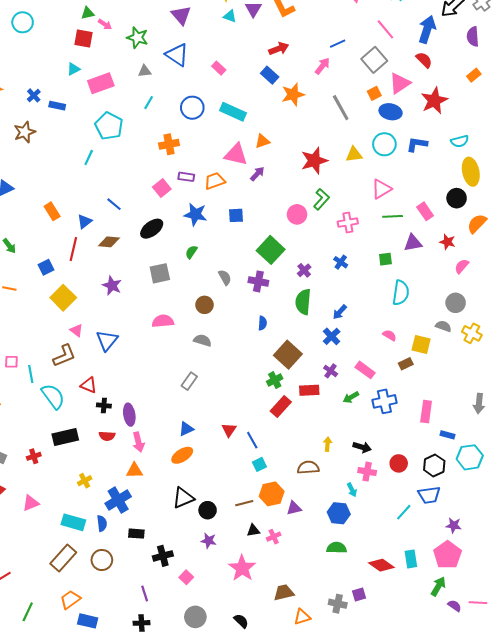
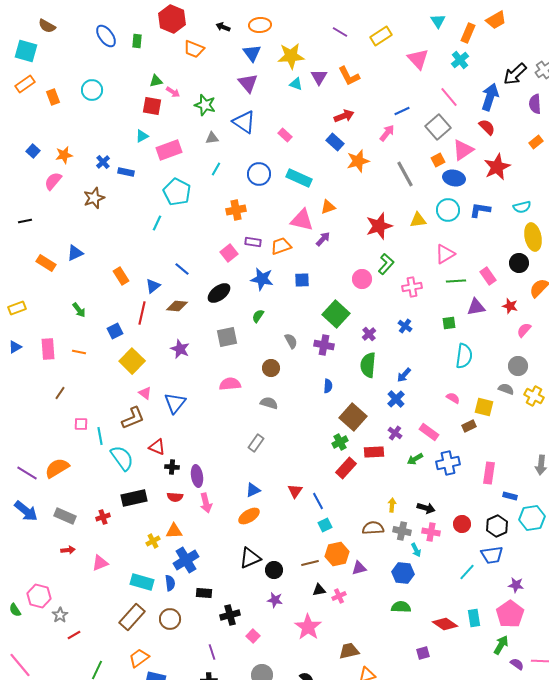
orange triangle: (134, 471) -> (174, 531), moved
gray cross: (338, 604) -> (402, 531), moved

